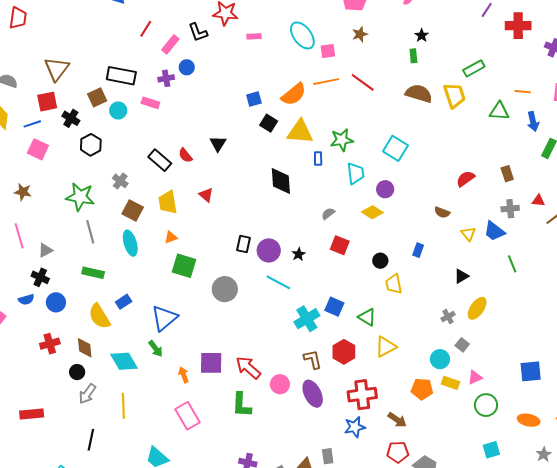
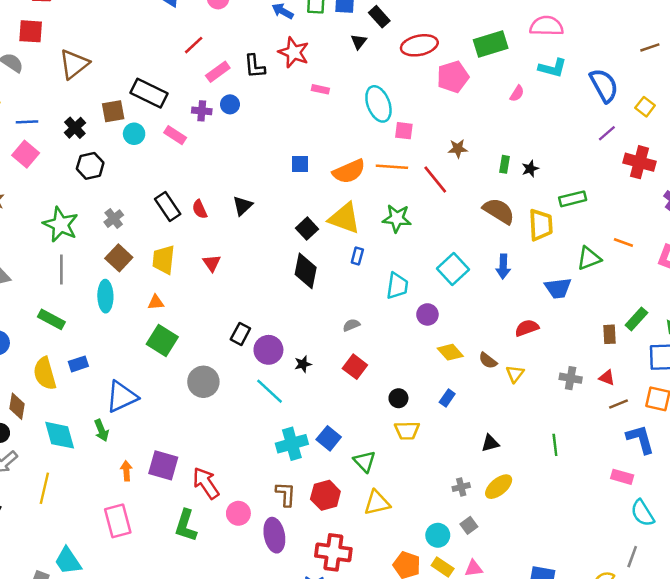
brown star: (360, 34) -> (458, 149), moved
black star: (422, 35) -> (530, 169), moved
red square: (47, 102) -> (31, 31), moved
green triangle: (499, 111) -> (589, 258), turned -40
blue arrow: (533, 121) -> (503, 266), moved
black square: (269, 123) -> (307, 229), moved
green star: (342, 140) -> (397, 218), moved
brown rectangle: (507, 174) -> (610, 334), moved
yellow diamond: (372, 212) -> (450, 352), moved
blue trapezoid: (494, 231) -> (558, 288), moved, turned -60
yellow triangle: (468, 234) -> (515, 374), moved
yellow trapezoid: (394, 284) -> (407, 430), turned -95

